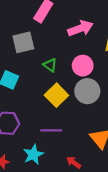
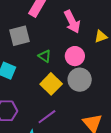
pink arrow: (80, 28) -> (72, 22), turned 85
purple line: (51, 130) -> (47, 117), turned -36

